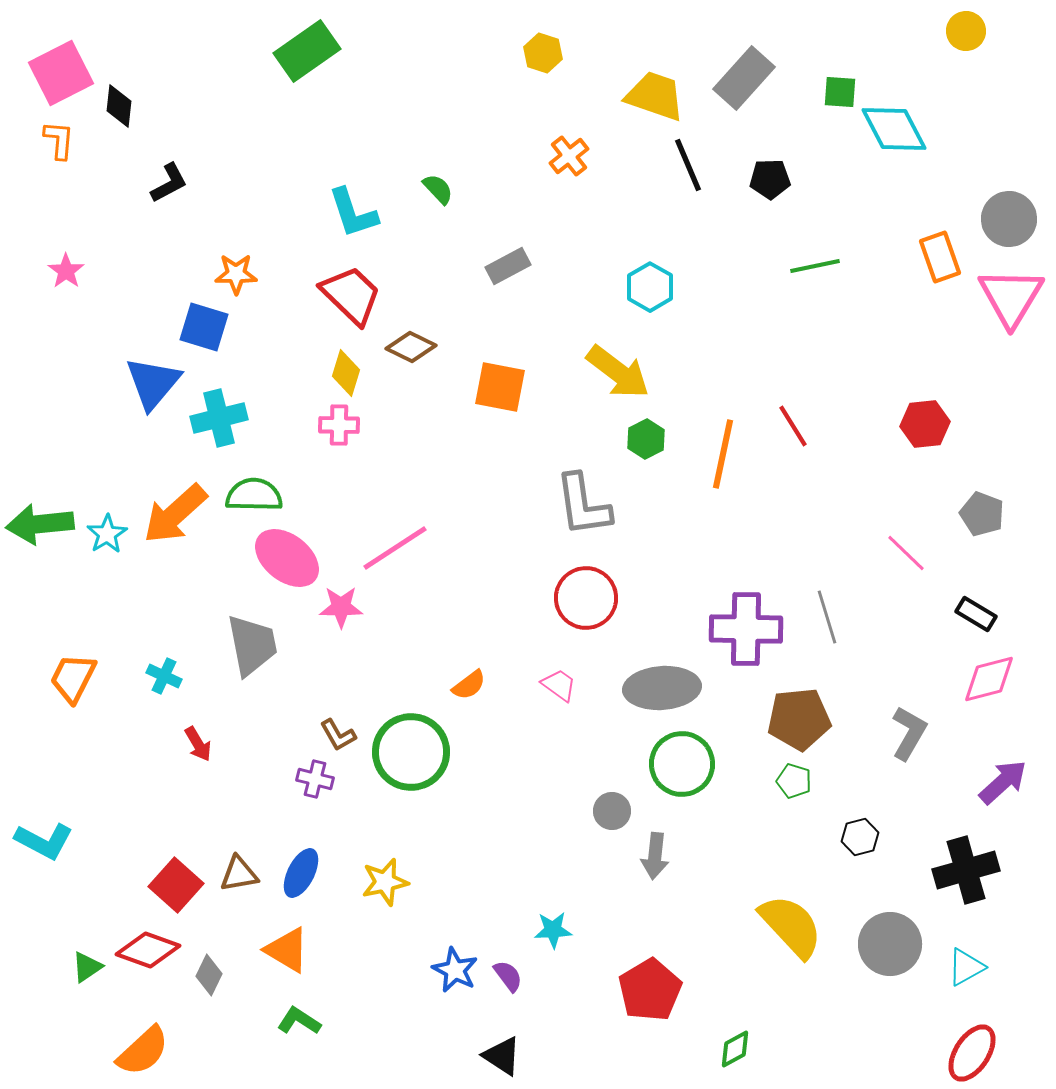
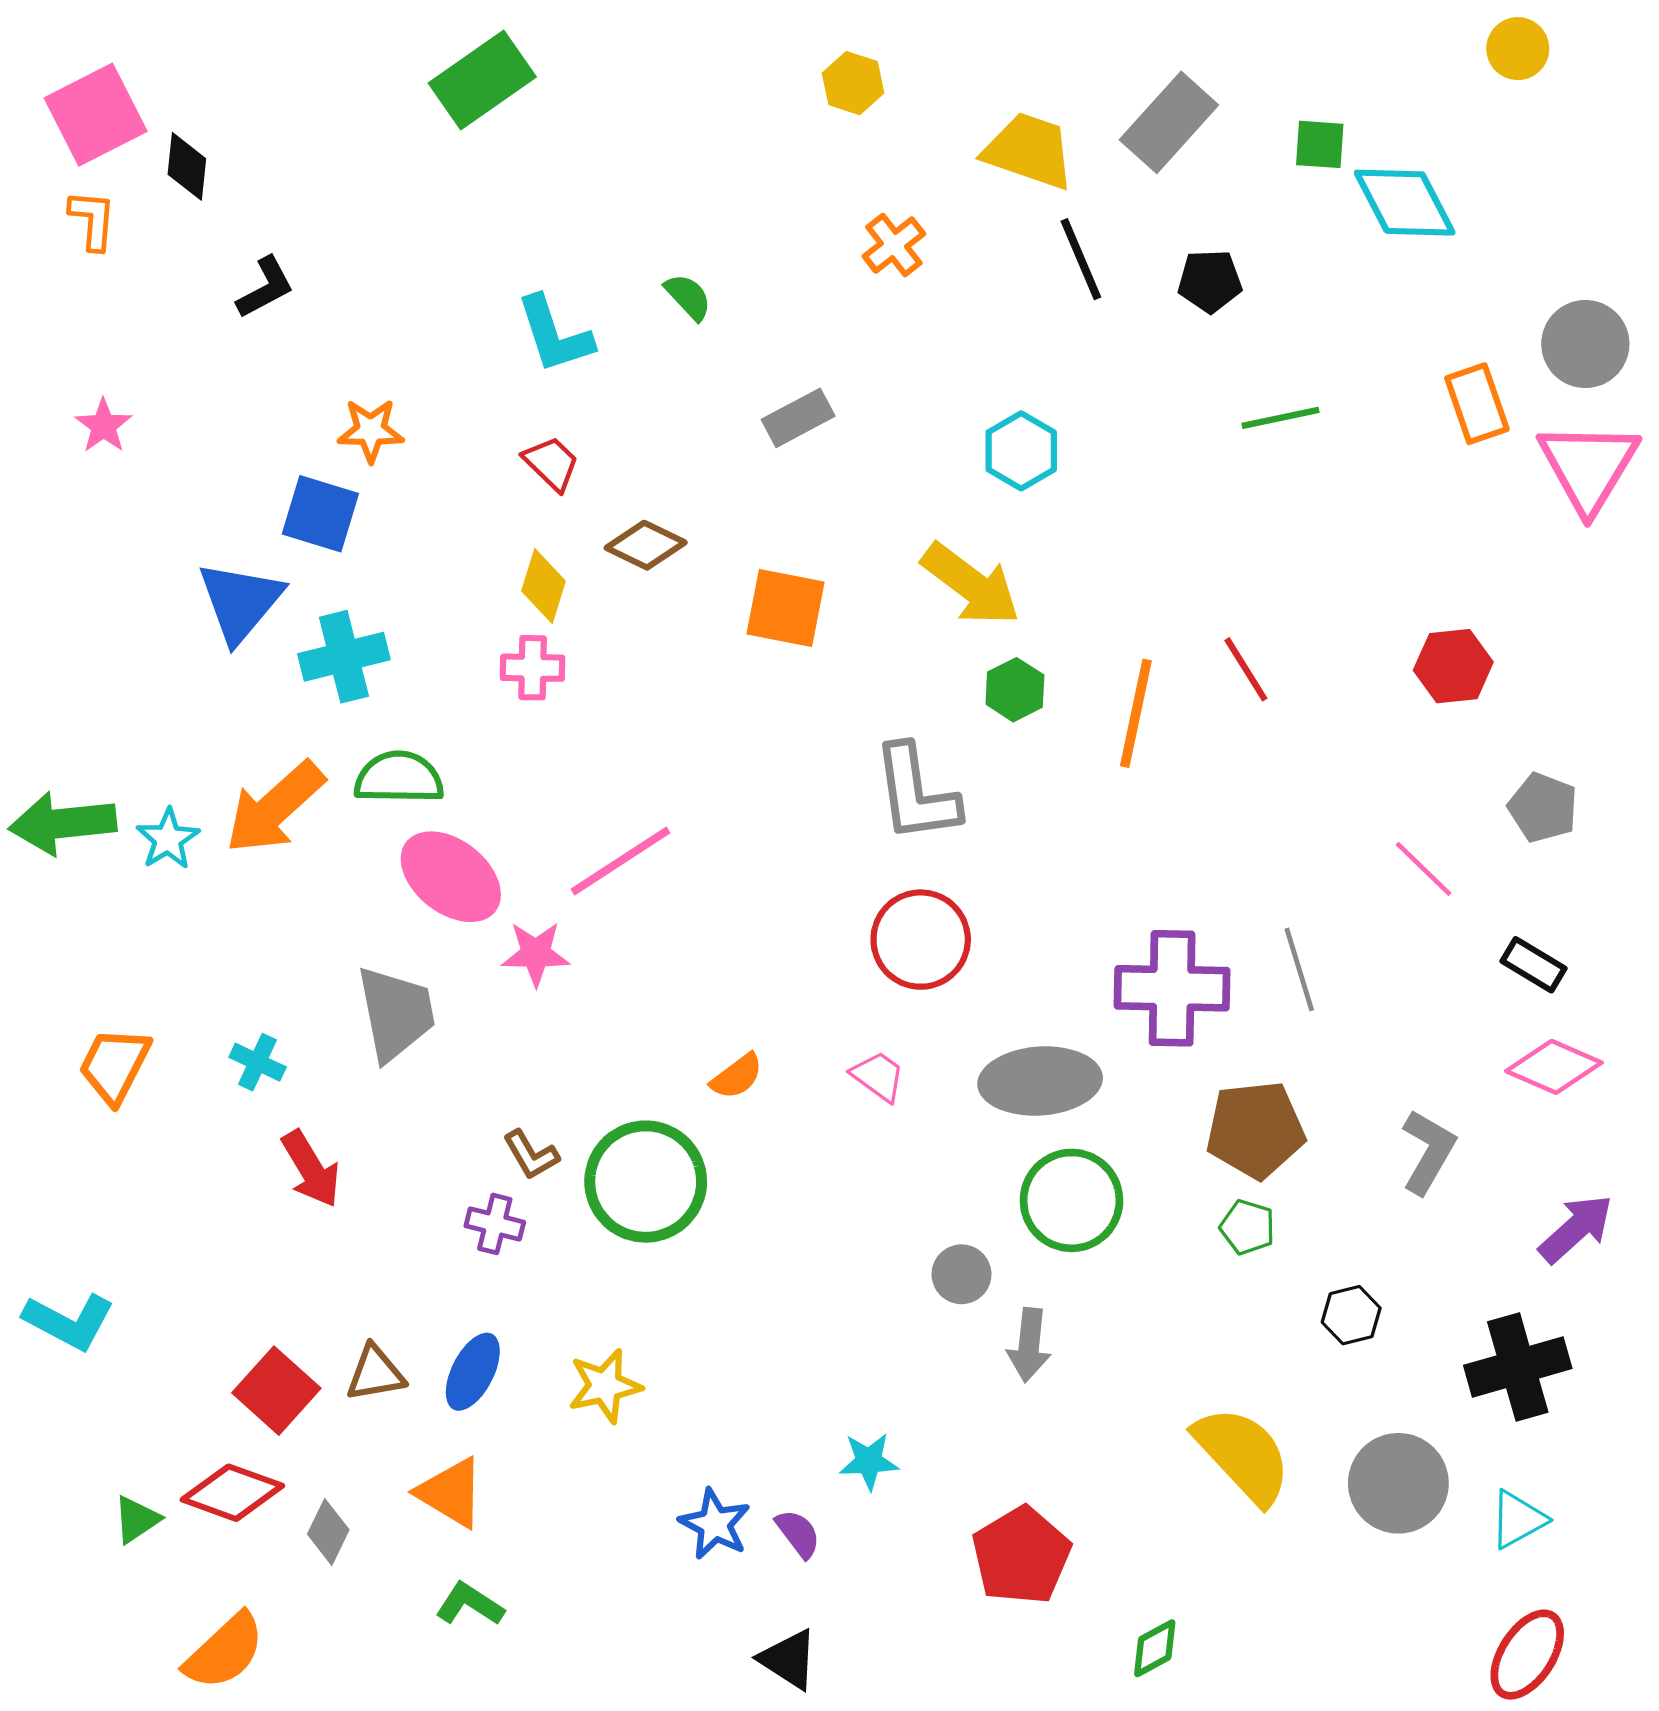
red trapezoid: (351, 295) -> (551, 463), size x0.6
pink diamond: (989, 679) -> (1554, 1067), turned 38
red arrow: (198, 744) -> (311, 1169), size x1.4

